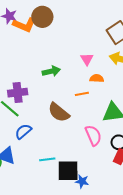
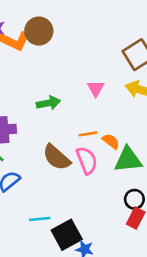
orange semicircle: (97, 78) -> (111, 141), moved, turned 32
pink semicircle: (93, 135) -> (87, 160), moved
black square: (68, 171) -> (67, 235), turned -30

